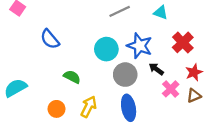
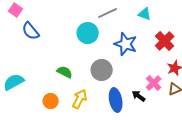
blue semicircle: (50, 39) -> (31, 31), moved
cyan circle: (106, 49) -> (88, 33), moved
black arrow: (156, 69) -> (139, 96), moved
gray circle: (125, 75) -> (102, 70), moved

